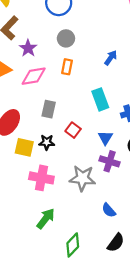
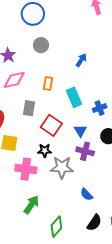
orange rectangle: (67, 67) -> (48, 84), moved
red square: (73, 130) -> (51, 125), size x1.5
black star: (47, 142) -> (45, 151), moved

